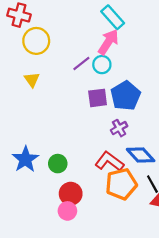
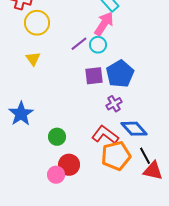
blue star: (25, 159) -> (21, 114), moved
pink circle: (67, 211) -> (56, 175), moved

